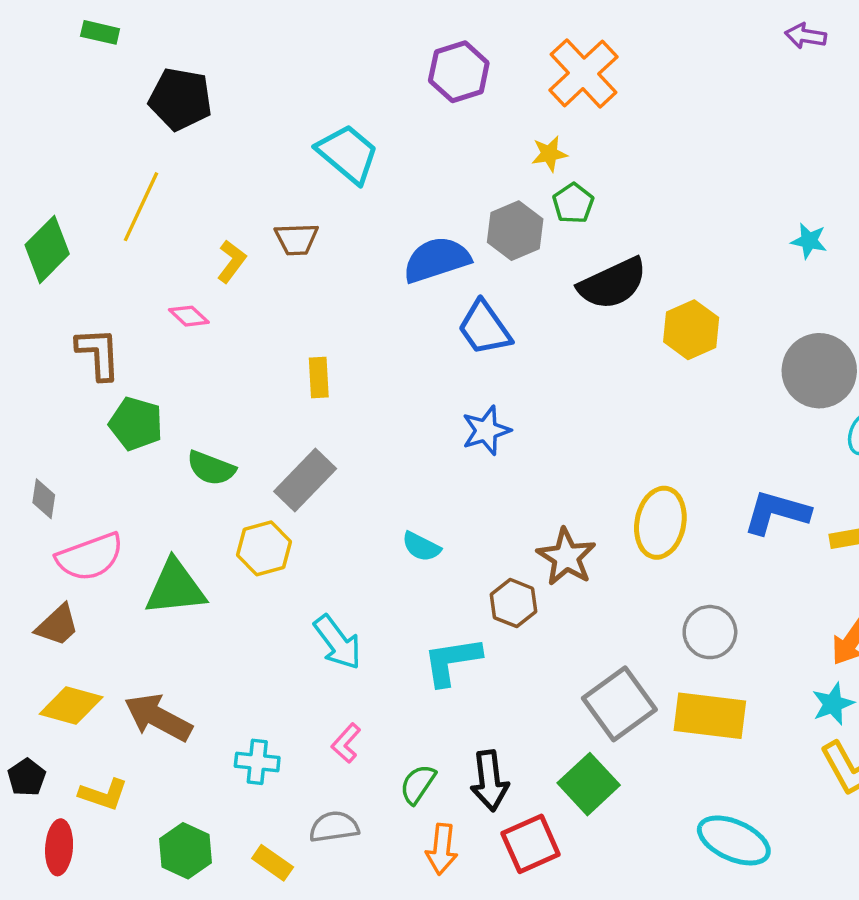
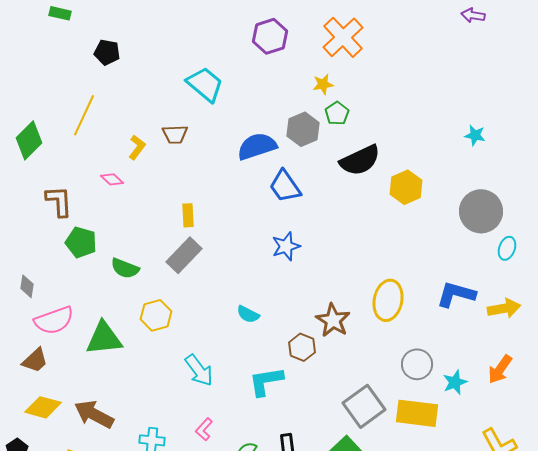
black pentagon: (180, 99) -> (107, 52), size x0.7
gray rectangle: (305, 480) -> (184, 255), moved
cyan star: (833, 704) -> (455, 382), moved

